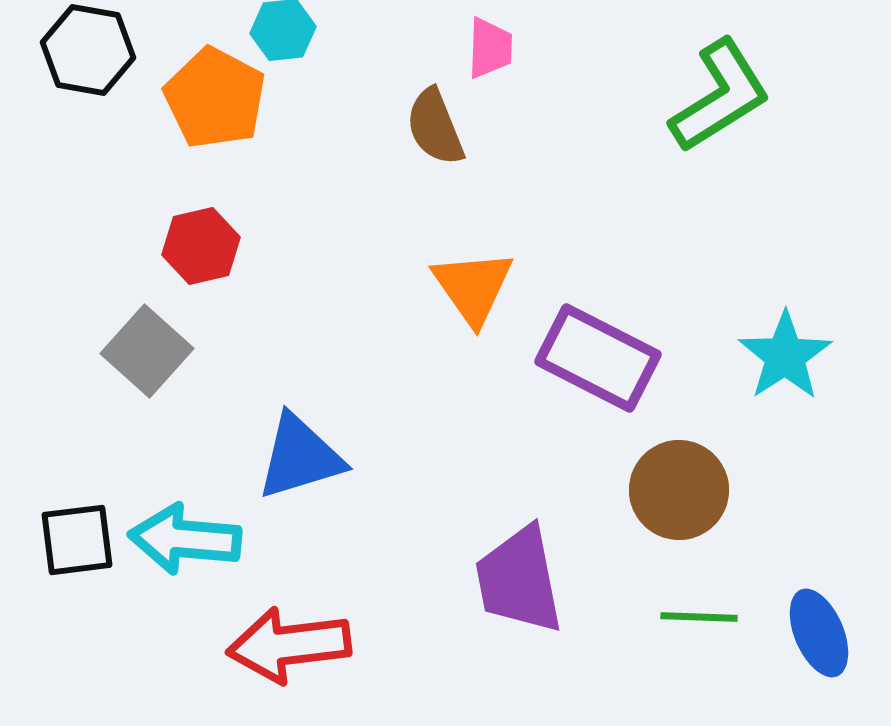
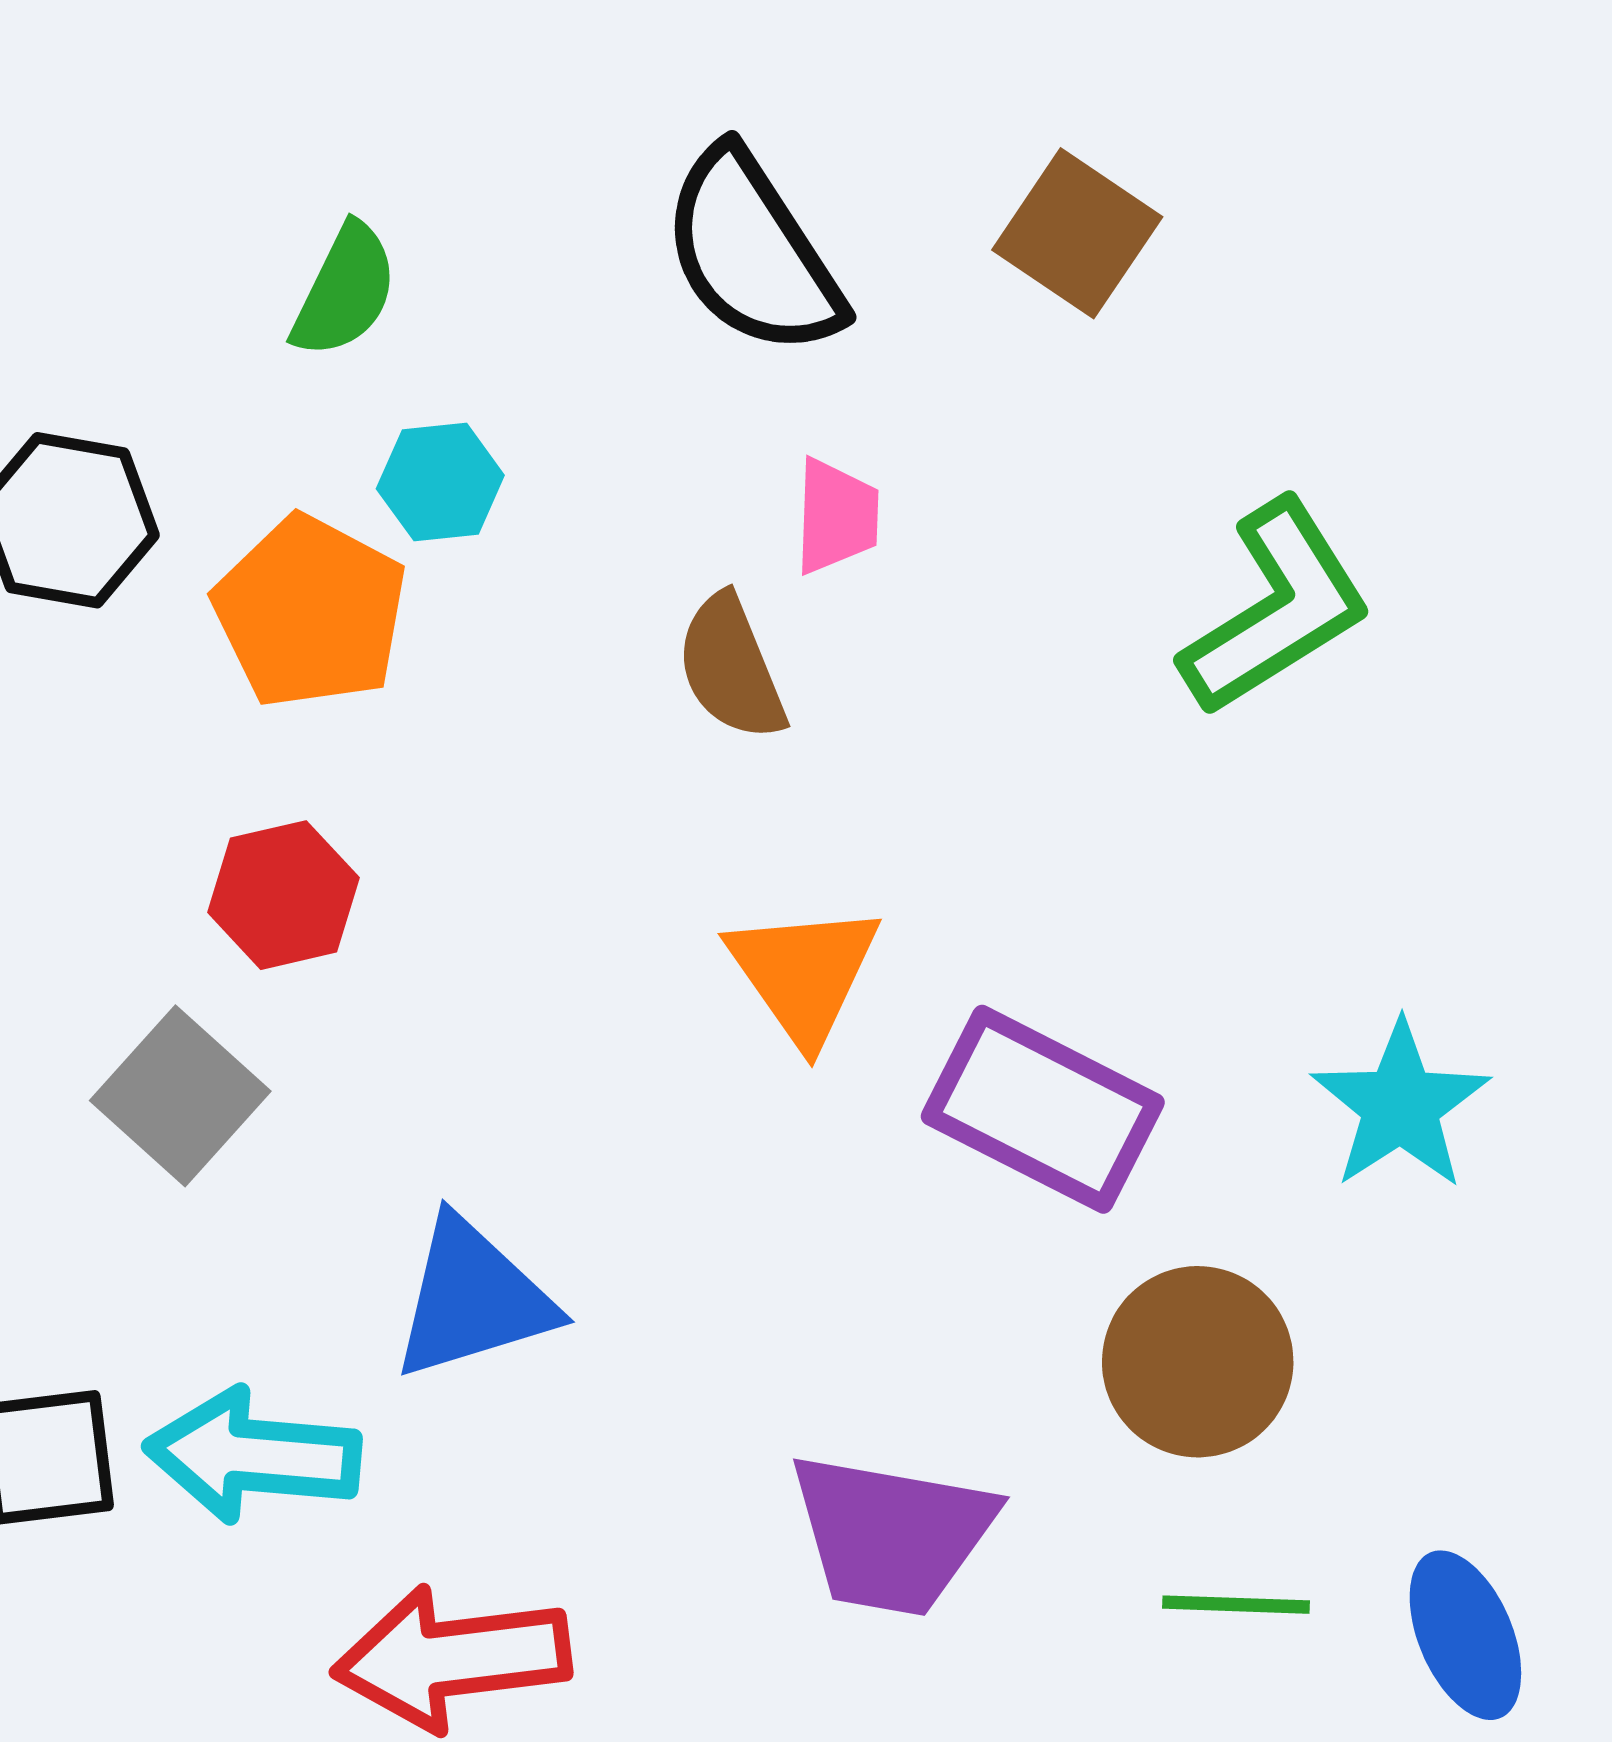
purple trapezoid: (519, 580) -> (892, 1534), turned -69

